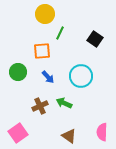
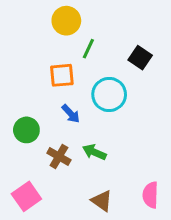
green circle: (18, 72) -> (26, 130), moved
cyan circle: (81, 76) -> (109, 94), moved
brown cross: (40, 106) -> (59, 157), turned -35

